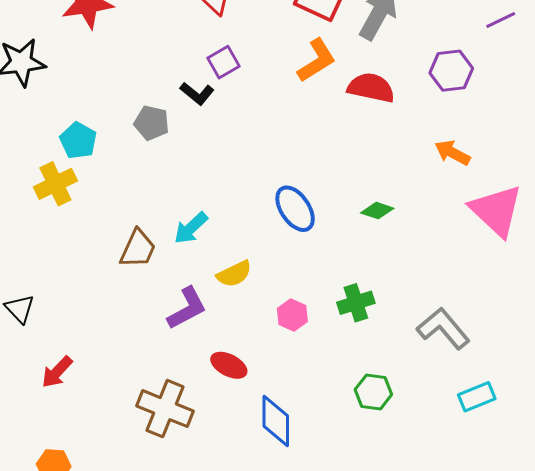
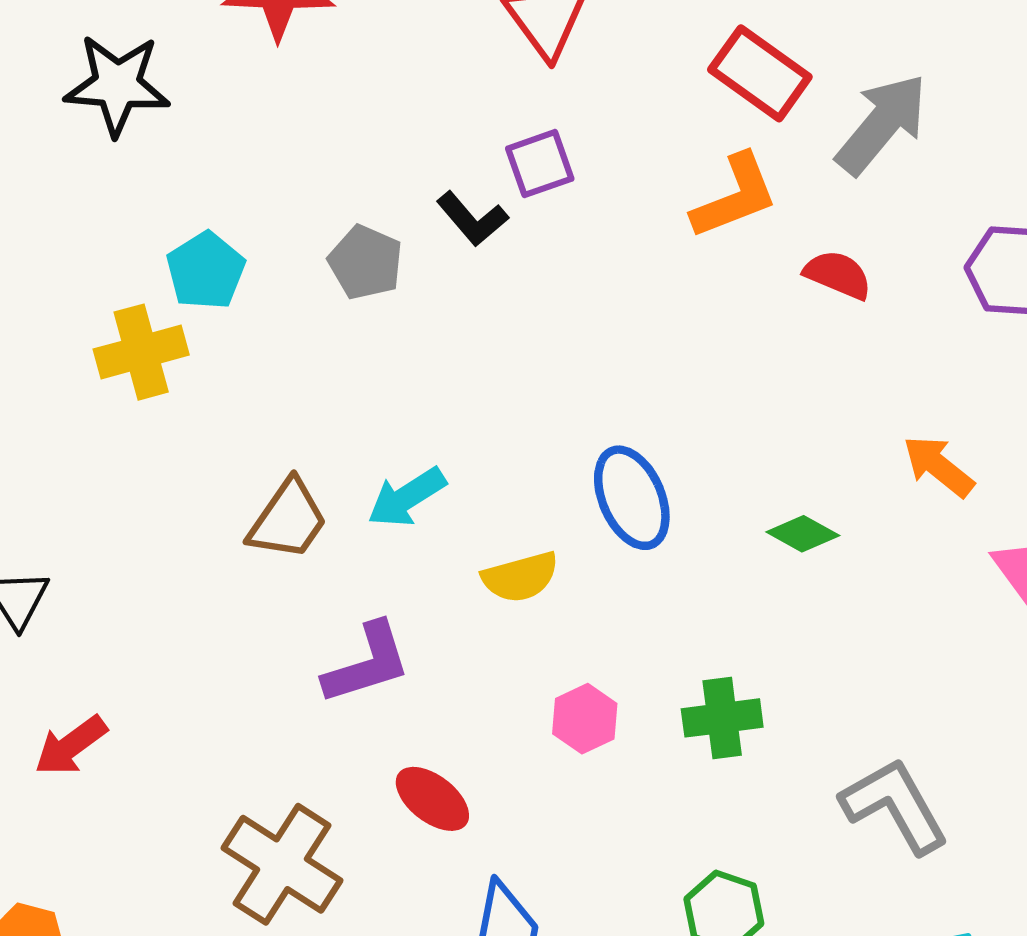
red semicircle: (371, 88) -> (838, 275), size x0.7
orange arrow: (452, 153) -> (938, 466), moved
yellow semicircle: (234, 274) -> (520, 577), moved

